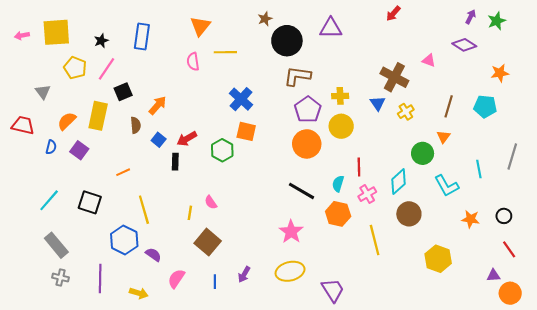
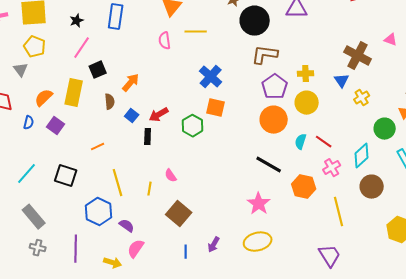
yellow pentagon: (75, 68) -> (35, 47), moved
yellow cross: (406, 112) -> (362, 98), moved
red line: (359, 167) -> (324, 142), turned -54
cyan semicircle: (338, 184) -> (301, 142), moved
pink semicircle: (211, 202) -> (171, 176), moved
yellow line: (190, 213) -> (150, 189), moved
pink semicircle: (176, 279) -> (136, 249), moved
purple trapezoid: (333, 290) -> (330, 256), moved

